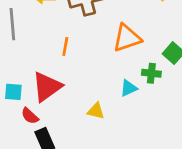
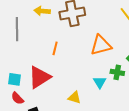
cyan triangle: (129, 88) -> (100, 82), turned -40
red semicircle: (30, 116) -> (17, 98), moved

